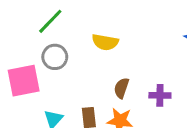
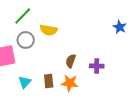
yellow semicircle: (105, 42) -> (49, 30), moved

